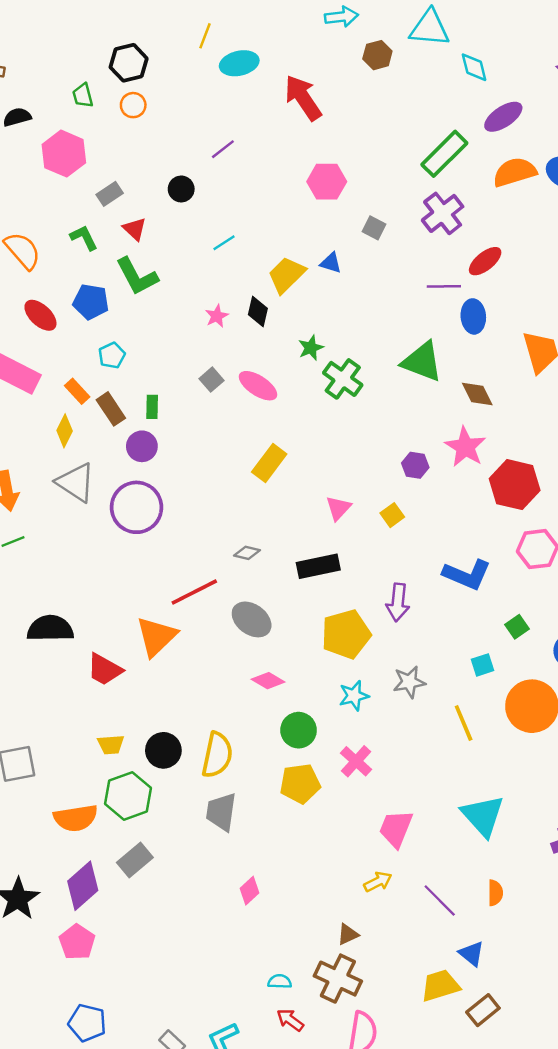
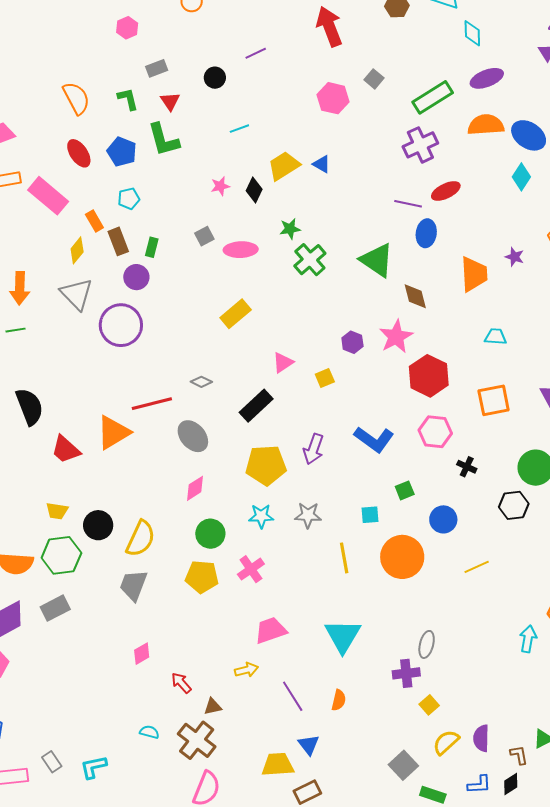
pink hexagon: (64, 154) -> (127, 28), size x0.6
gray square: (374, 228) -> (374, 79), moved
pink ellipse: (258, 386) -> (241, 250), turned -48
black rectangle: (318, 566) -> (256, 406), turned -44
black semicircle: (50, 628) -> (30, 407), turned 57
pink diamond: (268, 681) -> (195, 488), turned -76
pink trapezoid: (396, 829) -> (271, 630), turned 36
red arrow: (290, 1020) -> (181, 683), moved

